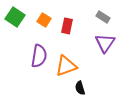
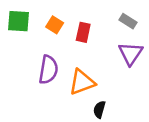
green square: (15, 17) -> (19, 21), turned -30
black semicircle: (80, 88) -> (99, 109), turned 32

